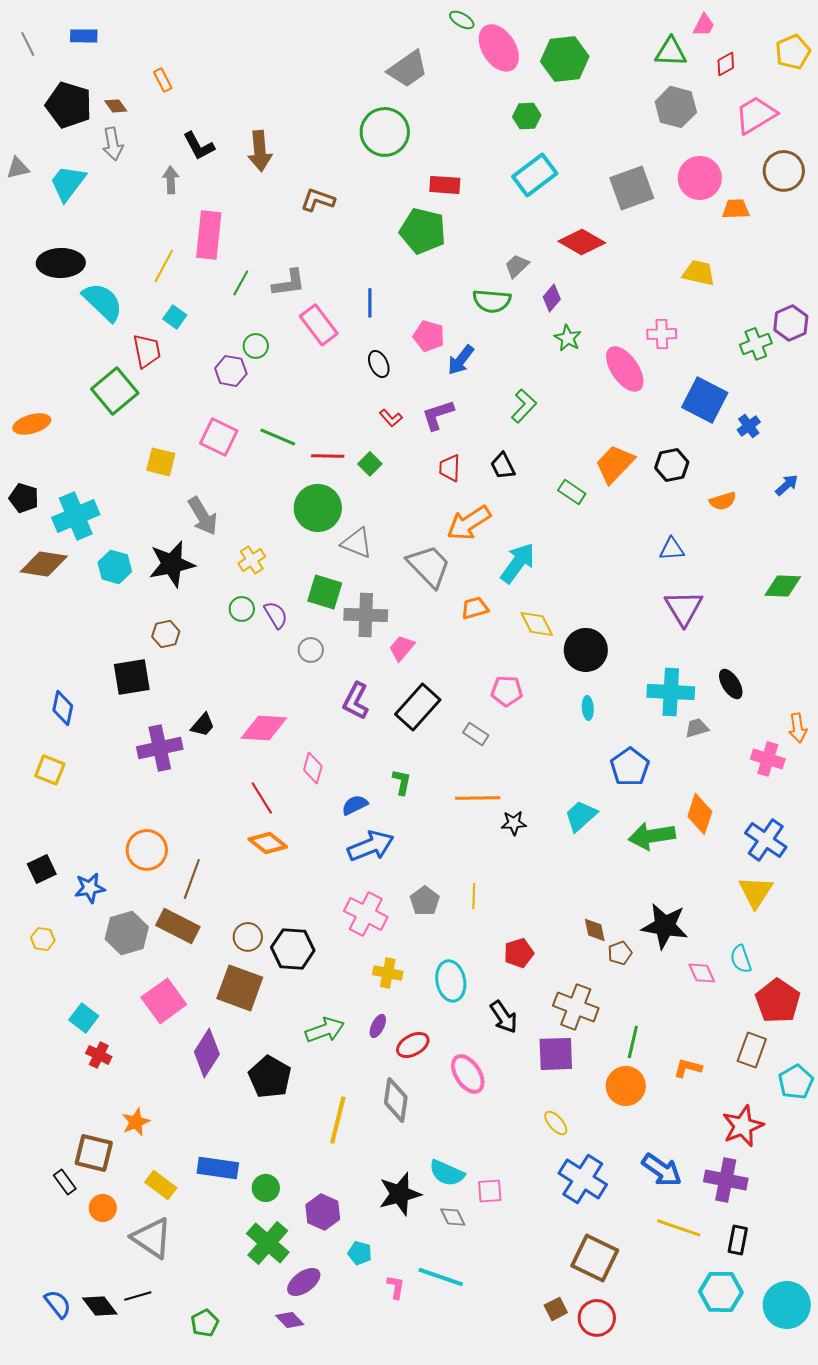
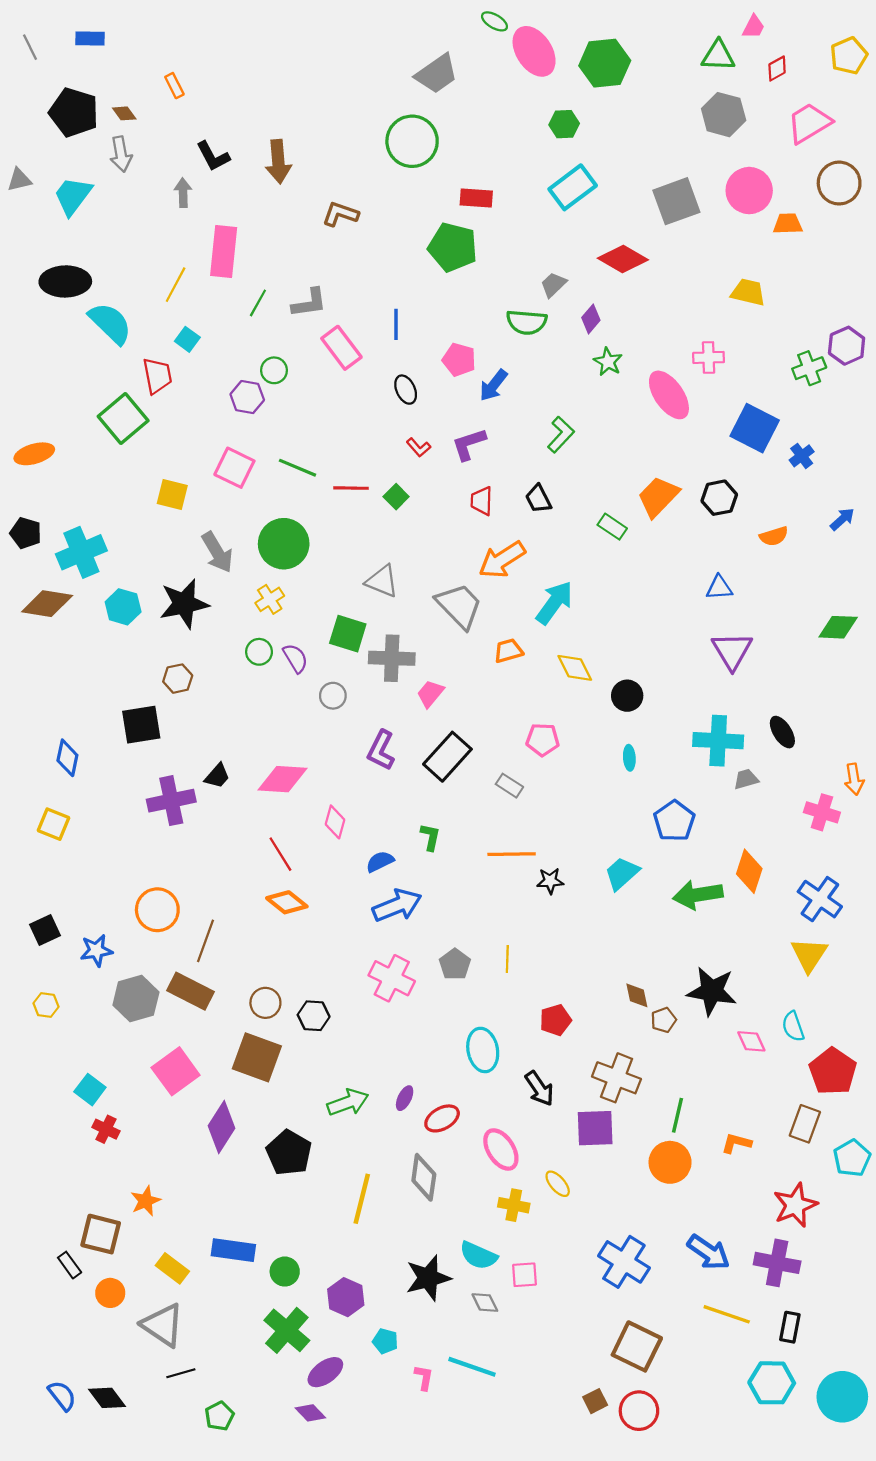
green circle: (318, 508) -> (284, 544), moved
black circle: (586, 650) -> (627, 696), size x0.7
black hexagon: (293, 949) -> (314, 1016), size x0.7
yellow cross: (388, 973) -> (514, 1205), moved
yellow ellipse: (556, 1123) -> (558, 1184), moved
black line: (138, 1296) -> (181, 1373), moved

